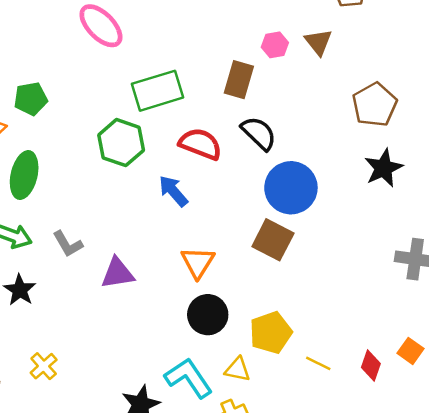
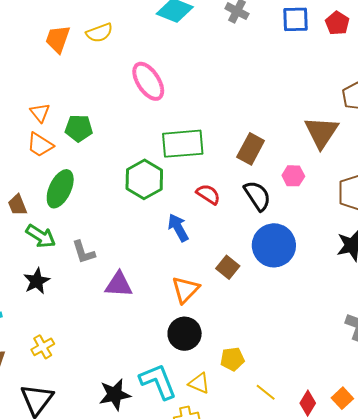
brown triangle: (318, 42) -> (321, 132), size x1.5
pink hexagon: (275, 45) -> (293, 176), moved
red semicircle: (200, 144) -> (208, 194), size x0.7
brown square: (273, 240) -> (228, 267), moved, size x0.7
yellow pentagon: (271, 333) -> (232, 359), size x0.7

